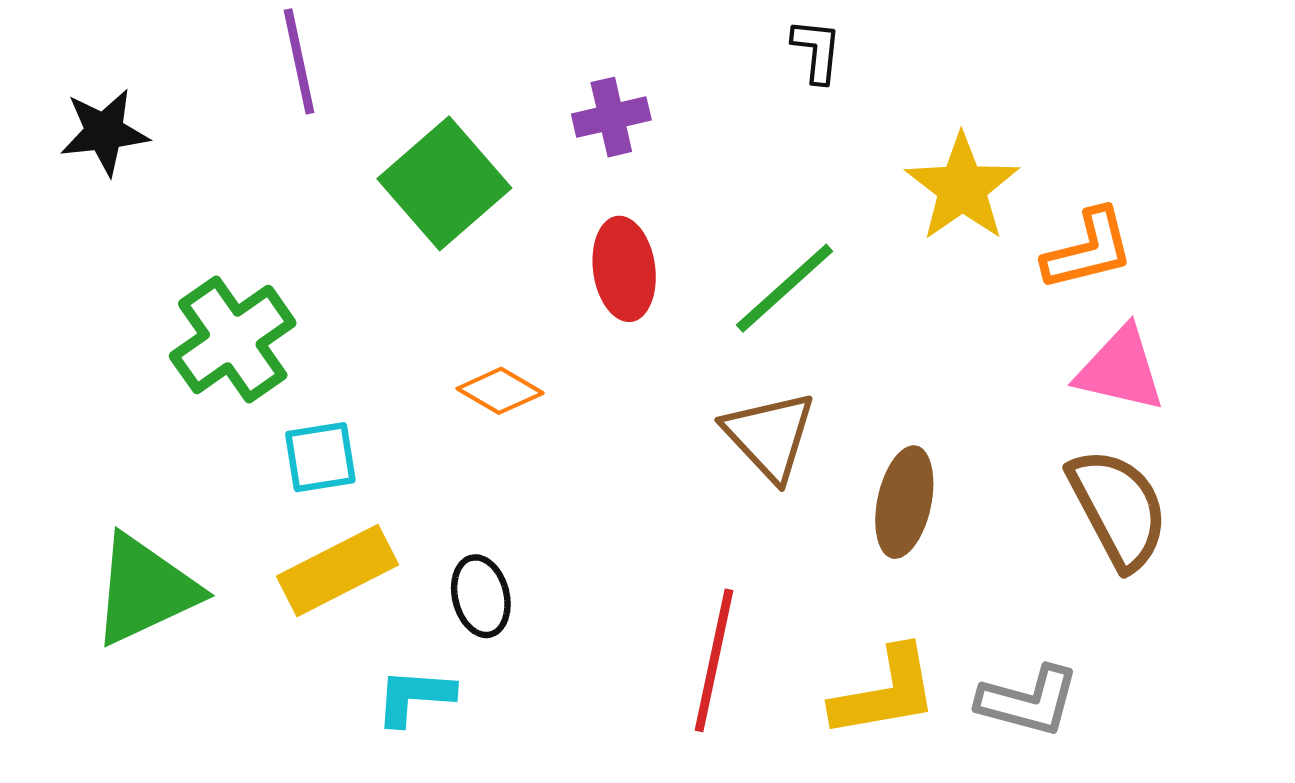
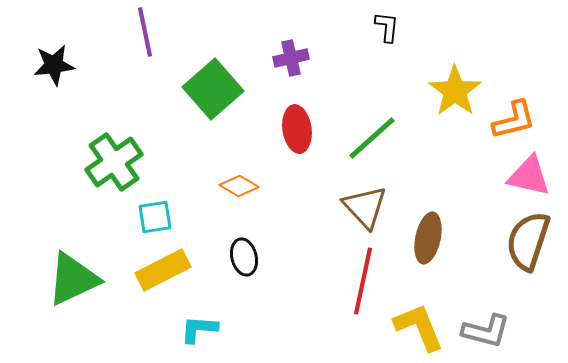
brown semicircle: (1118, 508) -> (528, 241), turned -134
black ellipse: (481, 596) -> (244, 257), moved
red line: (714, 660) -> (363, 281), moved
yellow L-shape: (885, 692) -> (419, 327), turned -102

